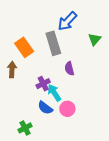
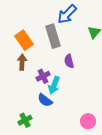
brown arrow: (12, 70) -> (22, 62), moved
cyan arrow: (54, 93) -> (54, 85), turned -126
pink circle: (67, 109) -> (88, 121), moved

